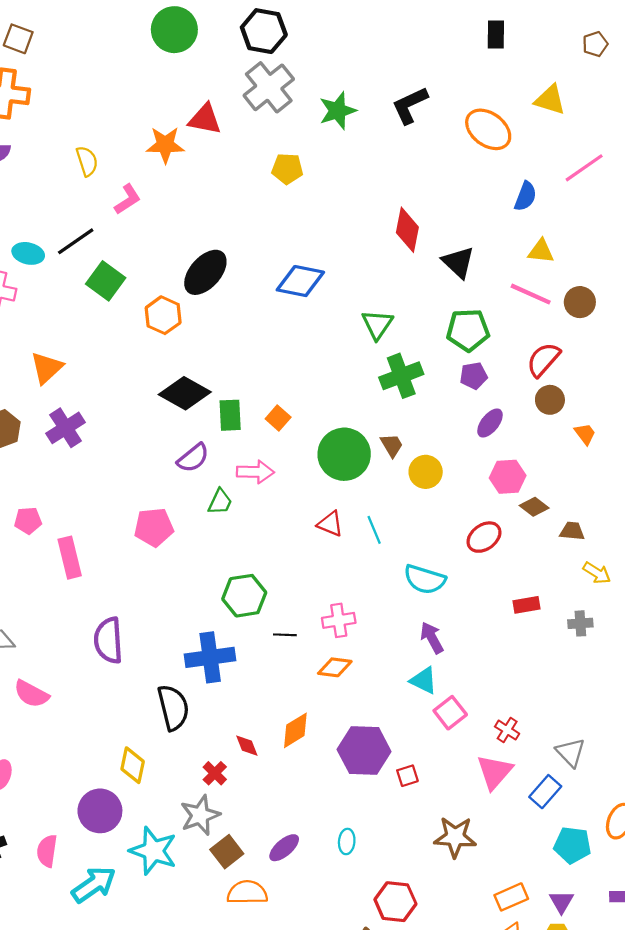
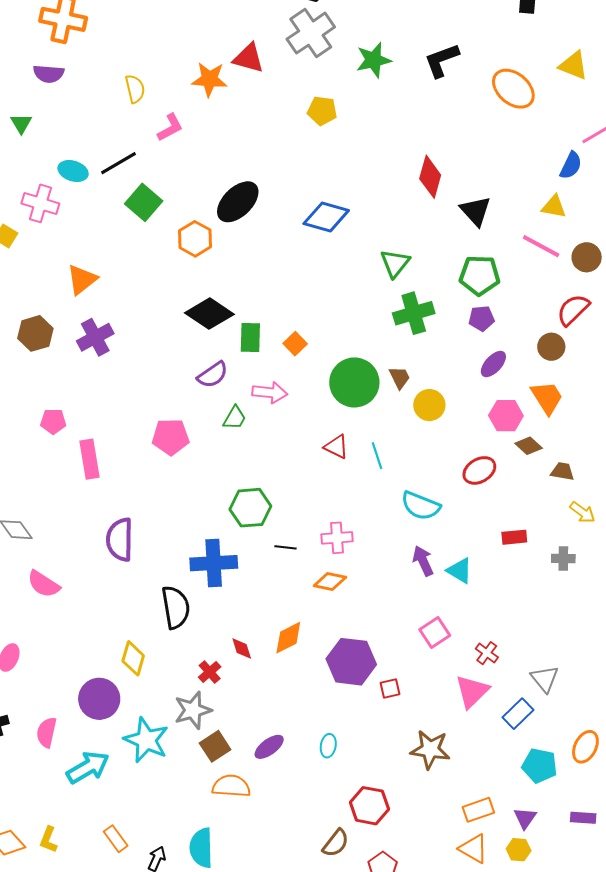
blue semicircle: (525, 196) -> (571, 165), moved
red semicircle: (543, 360) -> (573, 310), moved
orange trapezoid: (585, 434) -> (547, 398), moved, size x1.6
cyan triangle: (424, 680) -> (460, 571), moved

